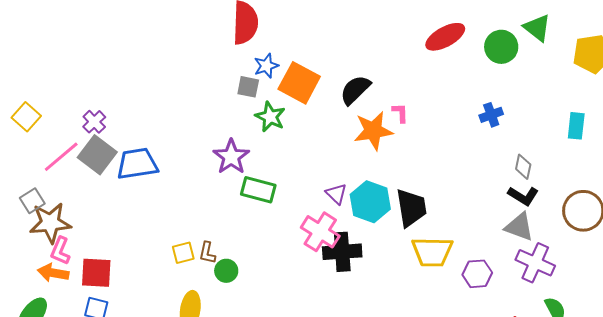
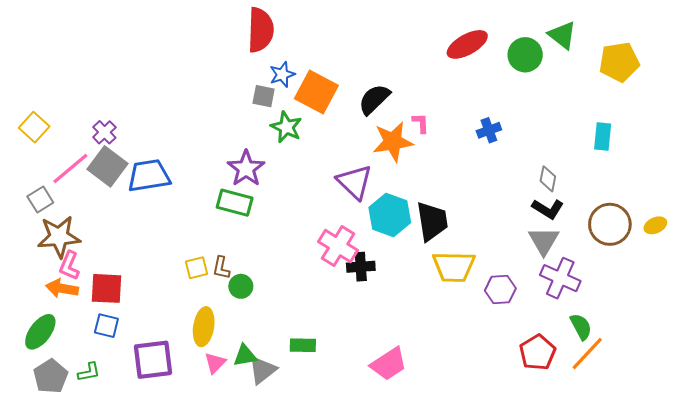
blue cross: (491, 115) -> (489, 130), moved
green rectangle: (258, 190) -> (235, 203), moved
purple triangle: (336, 194) -> (355, 182), moved, size x1.6
gray square: (32, 201) -> (40, 200), moved
gray triangle: (519, 227) -> (544, 241), turned 40
black cross: (342, 252) -> (361, 267), size x0.7

